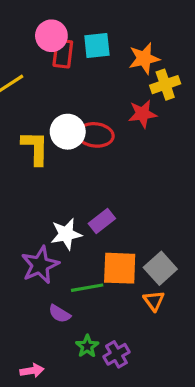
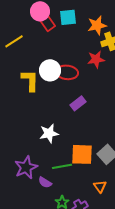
red rectangle: (63, 54) -> (47, 22), turned -42
purple rectangle: (102, 221) -> (78, 103), moved
purple star: (40, 265) -> (26, 167), moved
orange triangle: (154, 301) -> (100, 186), moved

